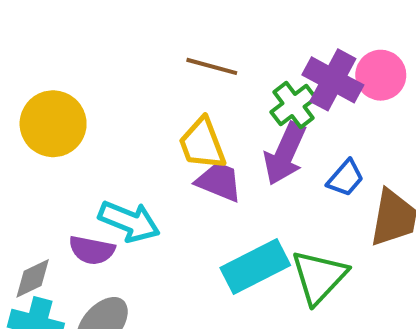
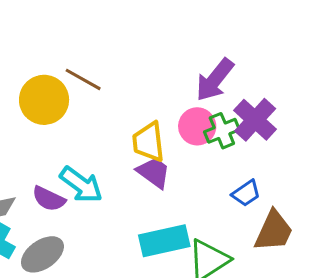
brown line: (212, 66) -> (83, 79), moved
pink circle: (381, 75) -> (197, 126), moved
purple arrow: (285, 154) -> (215, 80), moved

